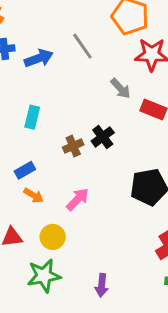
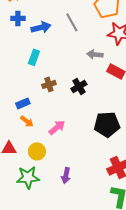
gray arrow: (121, 88) -> (95, 54), turned 133
cyan rectangle: (32, 117) -> (34, 57), moved
brown cross: (73, 146) -> (49, 84), moved
purple arrow: (102, 285) -> (66, 175), moved

